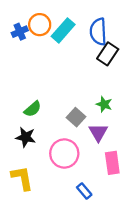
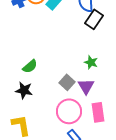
gray square: (76, 117) -> (67, 82), moved
pink circle: (64, 154) -> (69, 111), moved

